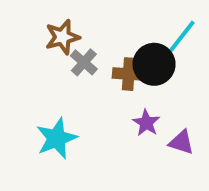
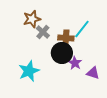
cyan line: (181, 37) -> (82, 29), moved
black circle: (154, 64) -> (62, 53), moved

